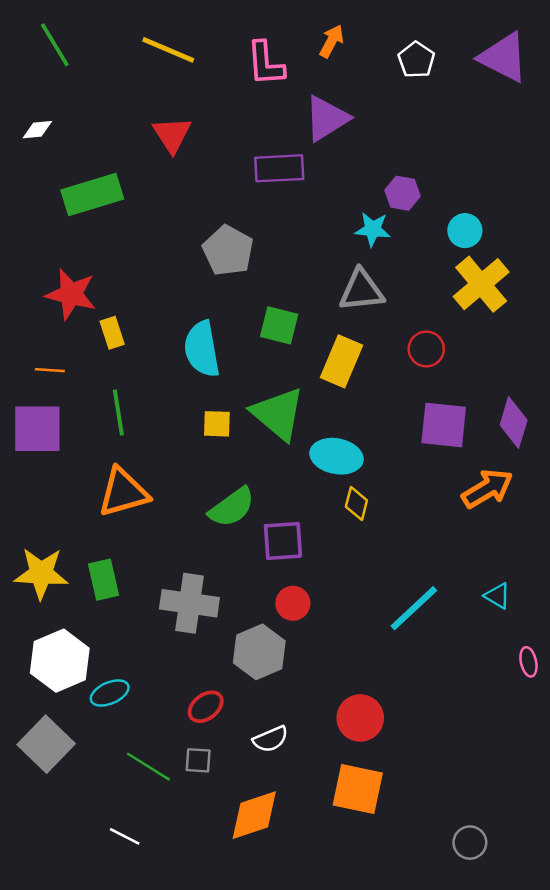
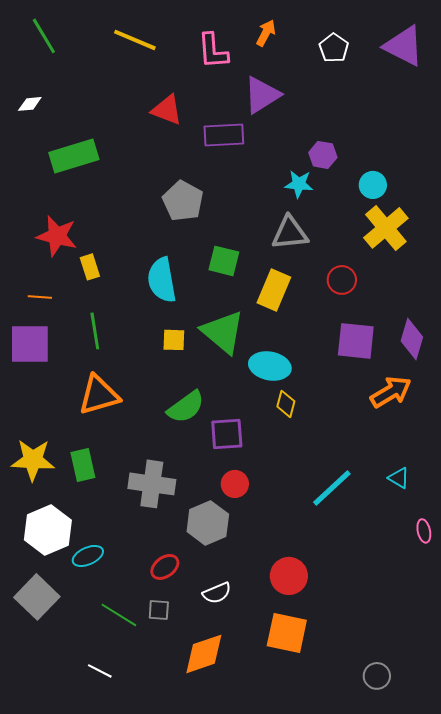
red triangle: (172, 135) -> (167, 110), moved, turned -36

